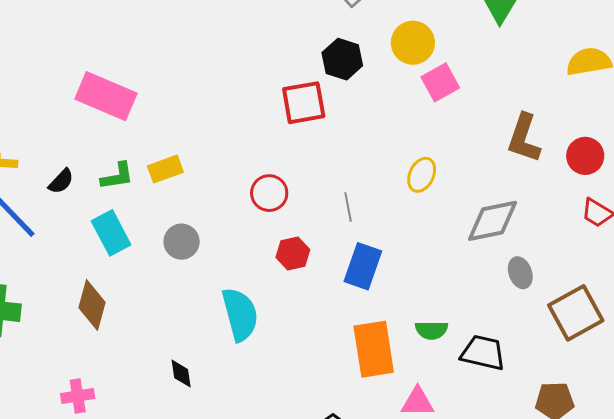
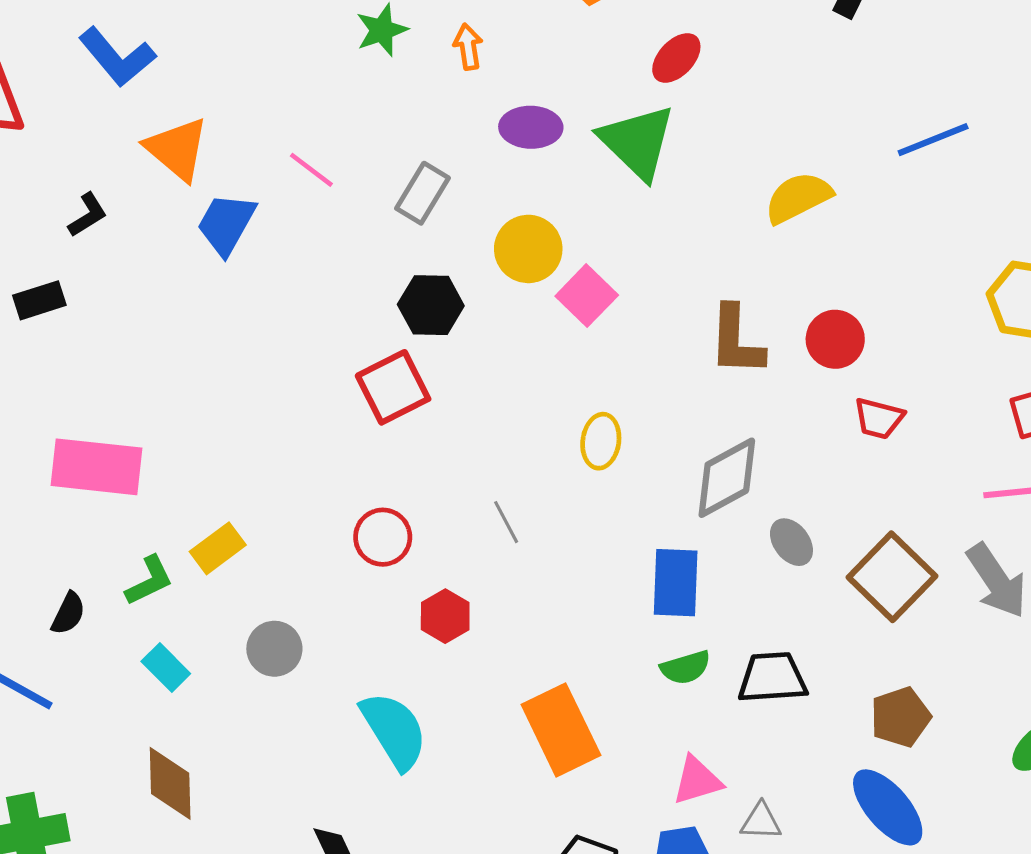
cyan rectangle: (111, 233) -> (166, 667), size x0.7
blue rectangle: (363, 266) -> (676, 583), moved
orange rectangle: (374, 349) -> (561, 730), moved

